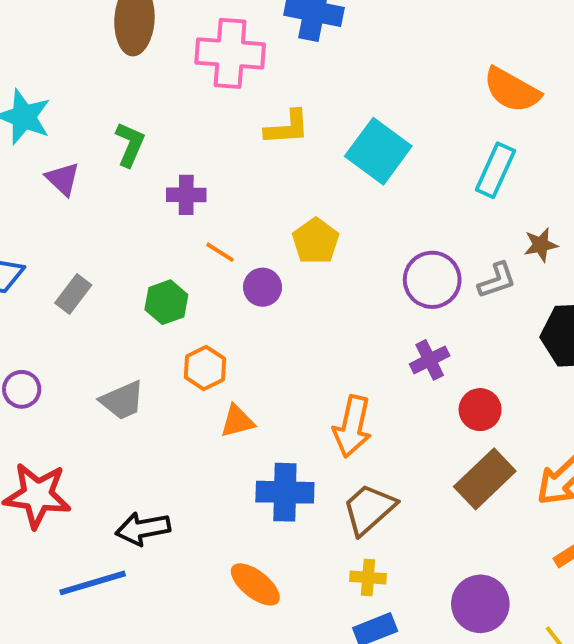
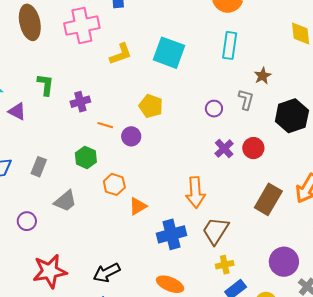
purple circle: (432, 280) -> (214, 109), size x0.6
gray L-shape: (497, 280) -> (246, 100), turned -40
gray trapezoid: (122, 400) -> (65, 201), moved
red circle: (480, 410) -> (253, 148), moved

